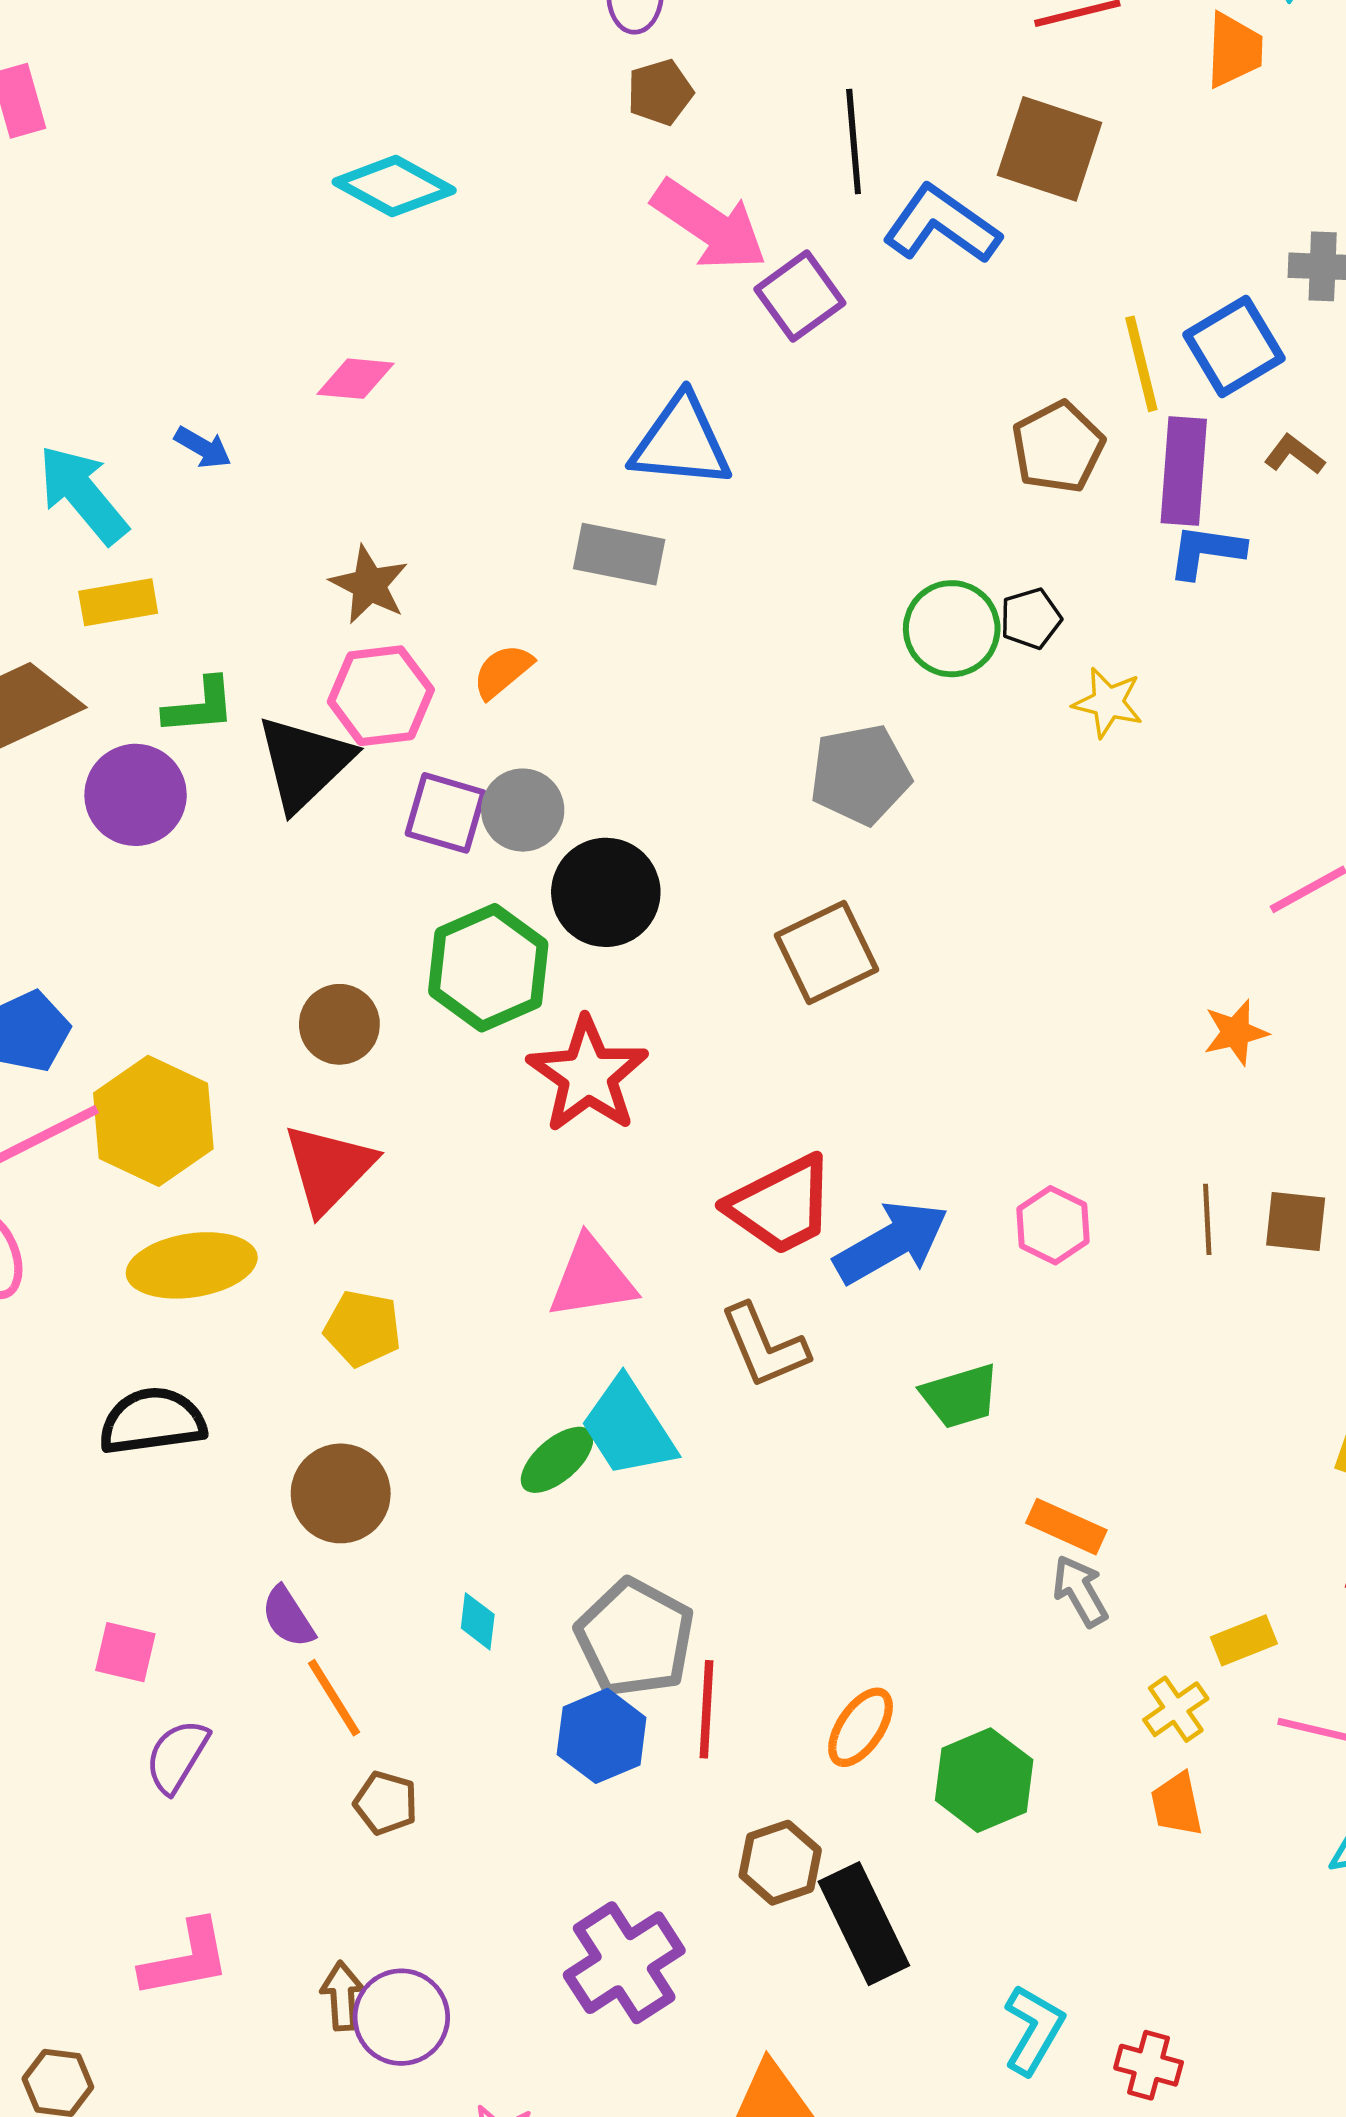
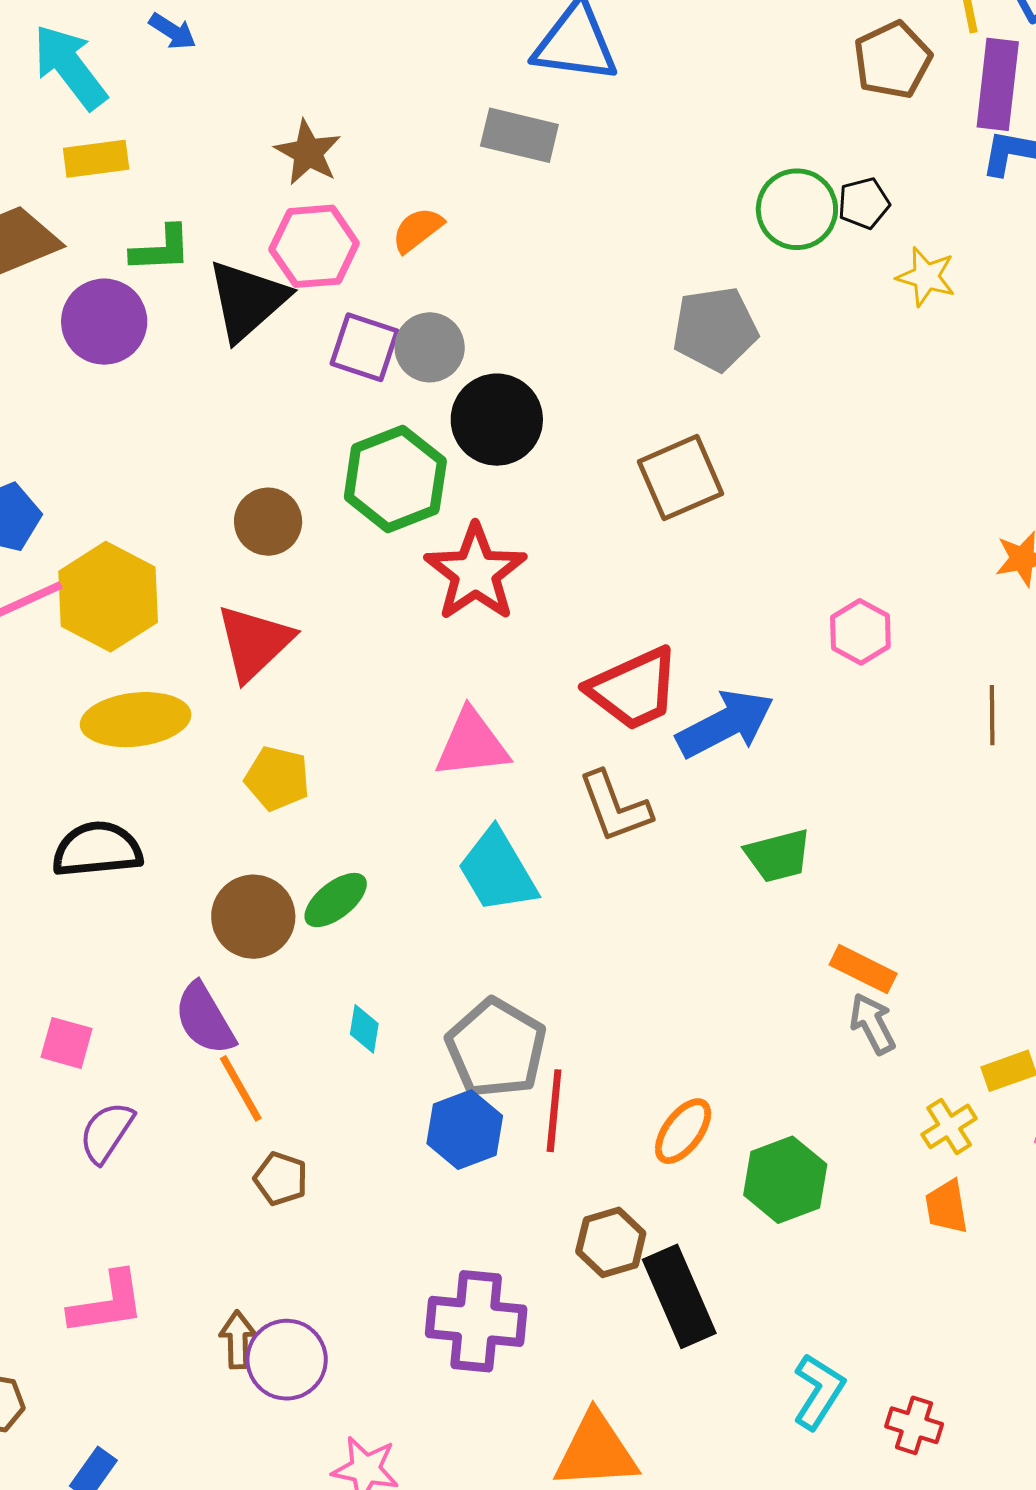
pink hexagon: (1053, 1225) -> (860, 632), moved
green ellipse: (557, 1460) -> (336, 900), moved
purple semicircle: (288, 1617) -> (205, 1019), size x1.4
purple cross: (624, 1963) -> (476, 1321), turned 36

